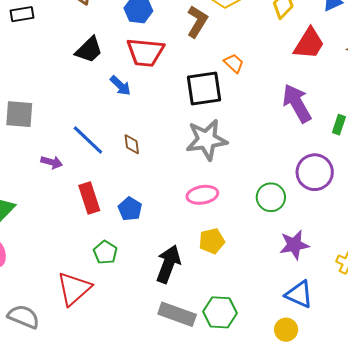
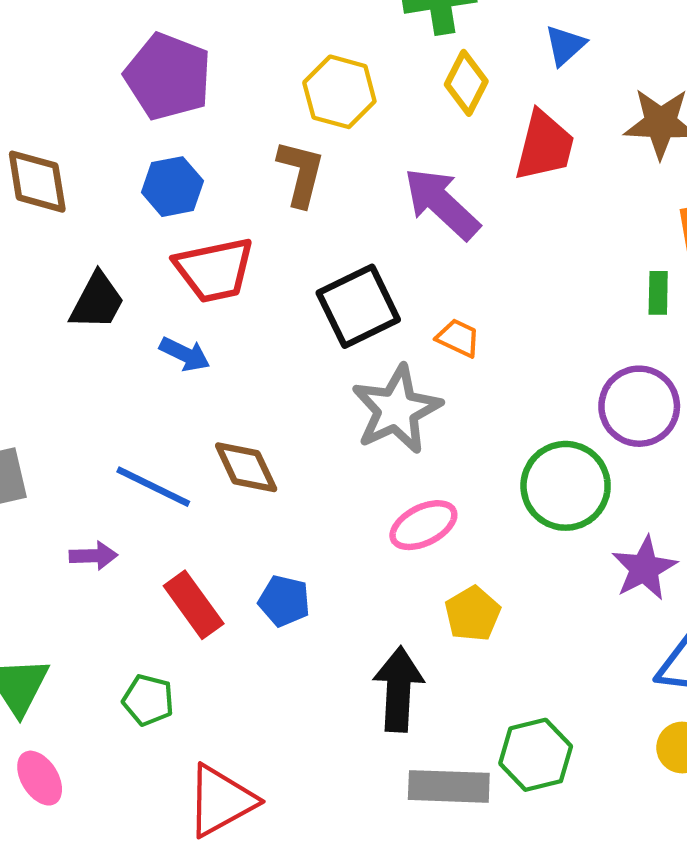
orange trapezoid: (234, 63) -> (458, 338), moved
purple arrow: (297, 103) -> (442, 204), moved
brown diamond: (132, 144) -> (246, 467), size x1.5
green circle: (271, 197) -> (566, 486), size x1.4
green pentagon: (105, 252) -> (148, 700), moved
red triangle: (74, 289) -> (221, 801), turned 30

